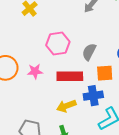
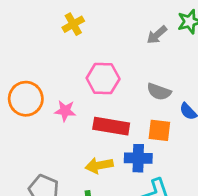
gray semicircle: (89, 52) -> (159, 92), moved, turned -108

